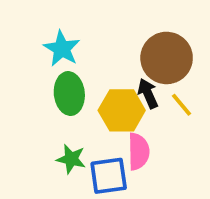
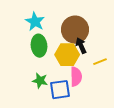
brown circle: (167, 58) -> (75, 30), moved
yellow line: (182, 105) -> (100, 62), moved, turned -72

